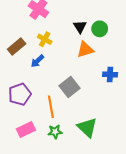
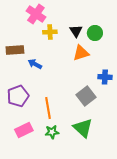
yellow cross: (45, 39) -> (50, 32), moved, turned -32
brown rectangle: (17, 46) -> (15, 50), turned 36
blue arrow: (37, 61) -> (35, 64), turned 72
gray square: (70, 87) -> (86, 96), moved

